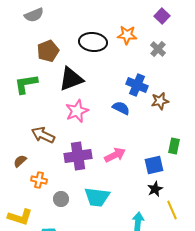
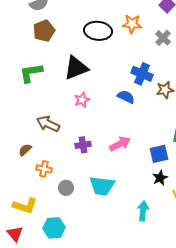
brown pentagon: (48, 51) -> (44, 31), moved
pink star: (77, 111) -> (82, 100), size x0.7
purple cross: (78, 156) -> (83, 145), size x0.6

